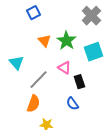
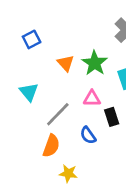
blue square: (33, 13) -> (32, 39), moved
pink triangle: (64, 68) -> (92, 99), turned -32
blue semicircle: (72, 104) -> (88, 135), moved

